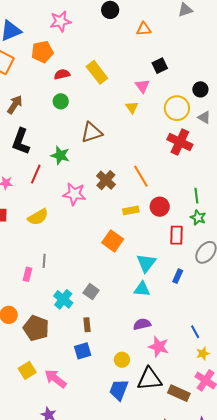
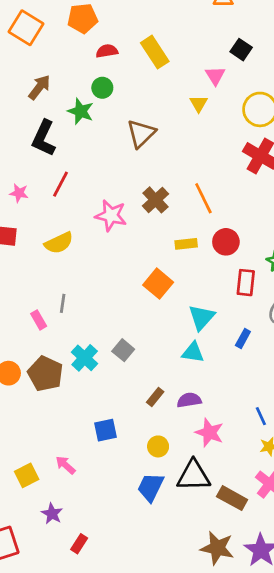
black square: (160, 66) -> (241, 50), turned -35
brown triangle: (92, 132) -> (141, 134), turned -30
green star: (60, 155) -> (81, 111), moved
pink rectangle: (28, 274) -> (39, 320), turned -48
brown rectangle: (87, 325) -> (155, 397), moved, turned 40
brown pentagon: (36, 328) -> (45, 374), moved
yellow square: (27, 370) -> (27, 475), moved
pink arrow: (55, 379) -> (65, 465), size x0.7

